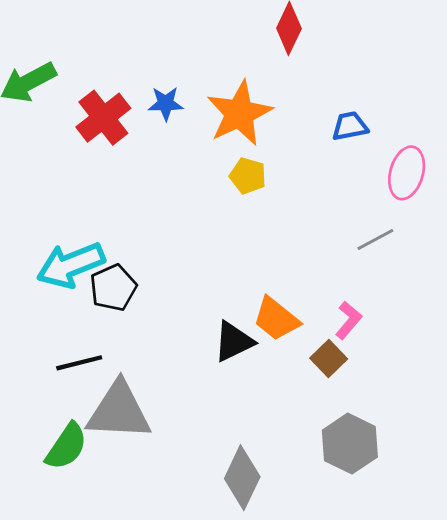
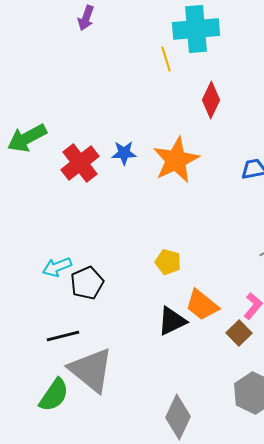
yellow pentagon: (248, 176) -> (168, 262), moved
cyan arrow: (71, 265) -> (57, 267), size x0.6
gray triangle: (119, 411) -> (91, 370), turned 36

